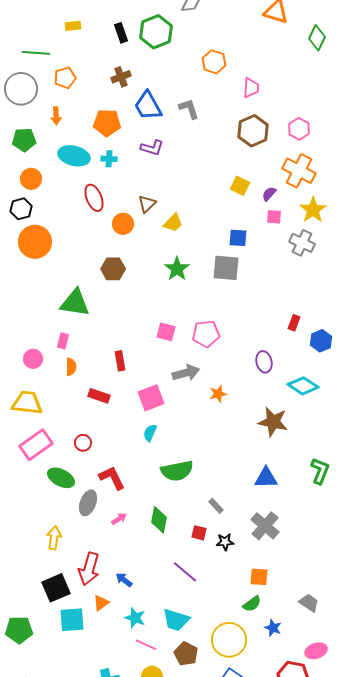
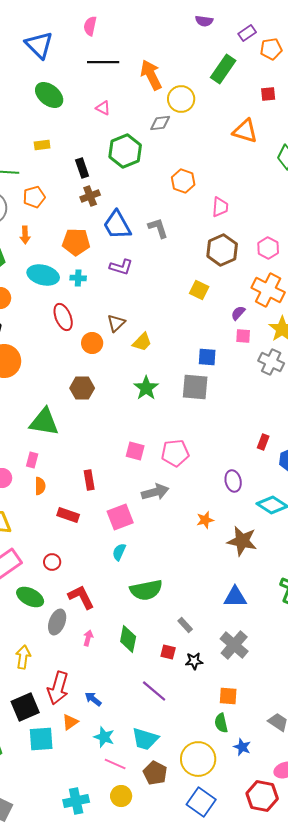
black rectangle: (121, 33) -> (82, 168), moved
yellow square: (240, 186) -> (199, 290), moved
orange star: (218, 394) -> (205, 520), moved
pink arrow: (119, 519) -> (88, 638), turned -42
green semicircle: (252, 604) -> (221, 723), turned 114

